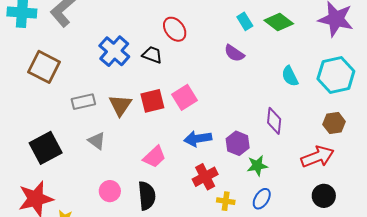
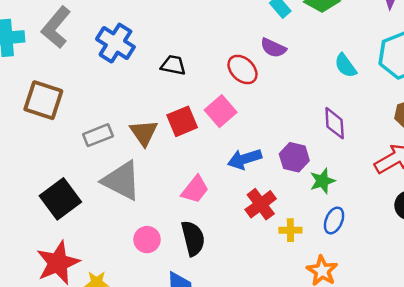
red ellipse: (175, 29) -> (242, 69), moved
blue cross: (114, 51) -> (115, 43), moved
gray triangle: (97, 141) -> (122, 181), size x1.8

